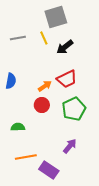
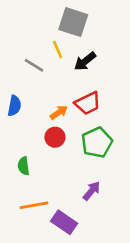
gray square: (56, 17) -> (73, 22), turned 35
gray line: (18, 38) -> (34, 65), moved, turned 42
green semicircle: (18, 127) -> (24, 166), turned -96

